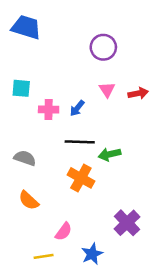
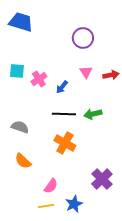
pink cross: (49, 109) -> (39, 79), moved, turned -35
green arrow: (110, 154) -> (93, 114), moved
yellow line: (44, 256) -> (46, 206), moved

